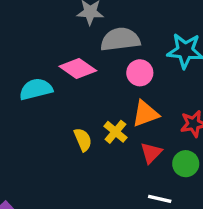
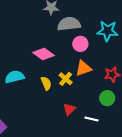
pink diamond: (78, 68) -> (43, 54), moved
cyan semicircle: (36, 89) -> (15, 77), moved
red triangle: (151, 153) -> (69, 109), moved

